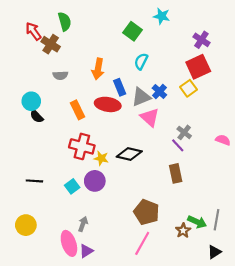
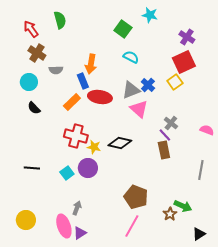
brown cross: (51, 44) -> (37, 53), moved
cyan semicircle: (141, 61) -> (131, 57), turned 91
blue rectangle: (120, 87) -> (83, 81), moved
cyan circle: (31, 101) -> (29, 82), moved
orange rectangle: (78, 110) -> (72, 102), turned 72
brown rectangle: (176, 173) -> (164, 150), moved
gray line: (216, 220) -> (201, 170), moved
yellow circle: (26, 225) -> (26, 220), moved

